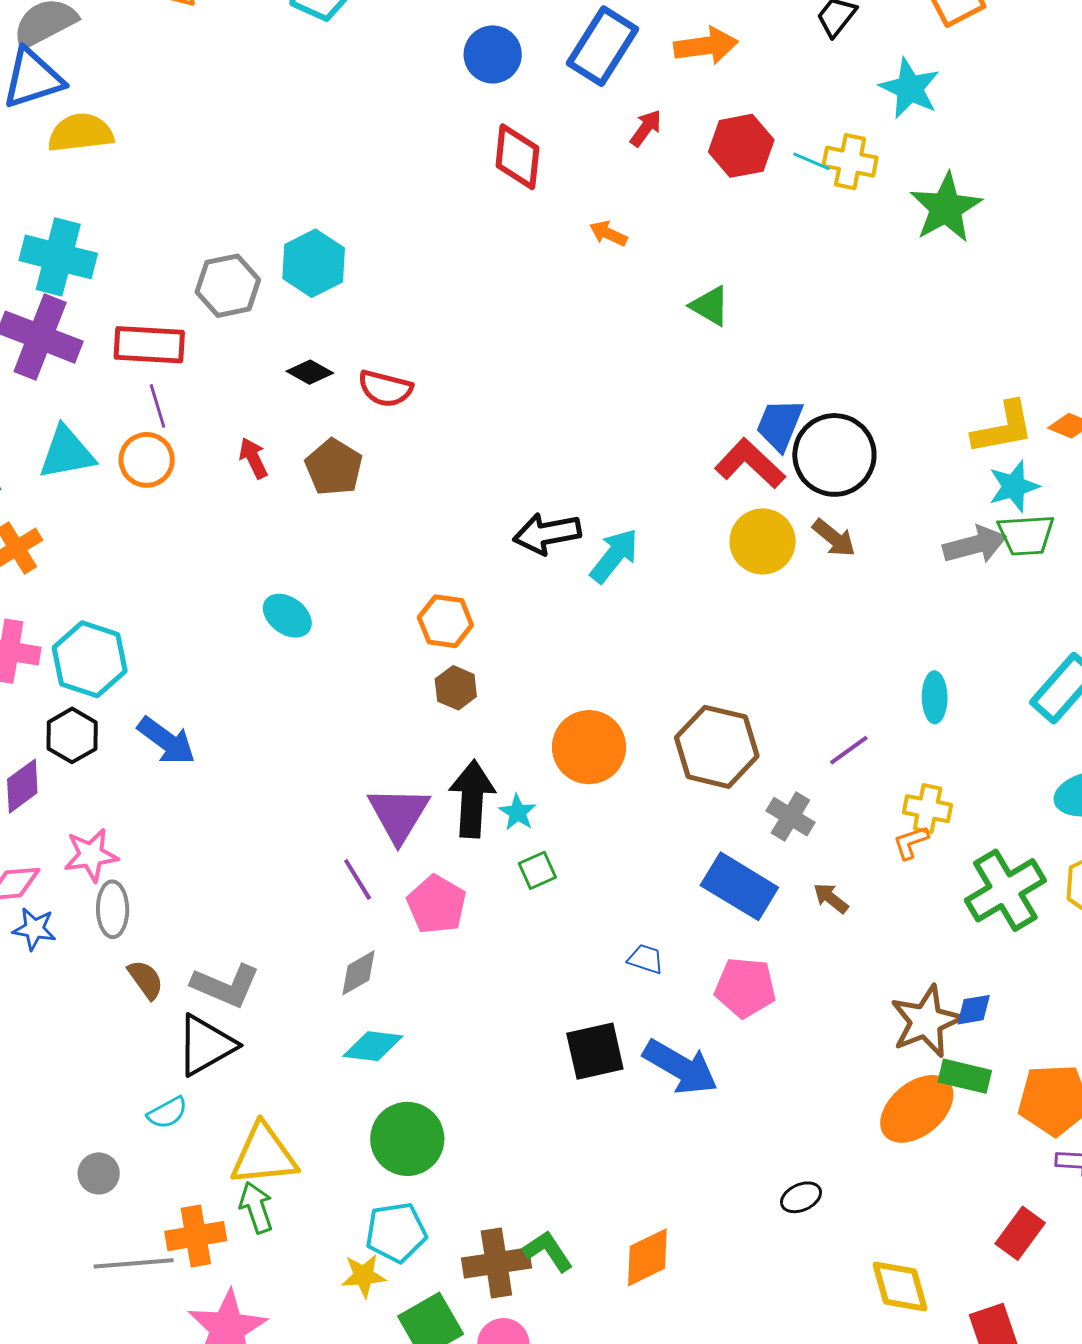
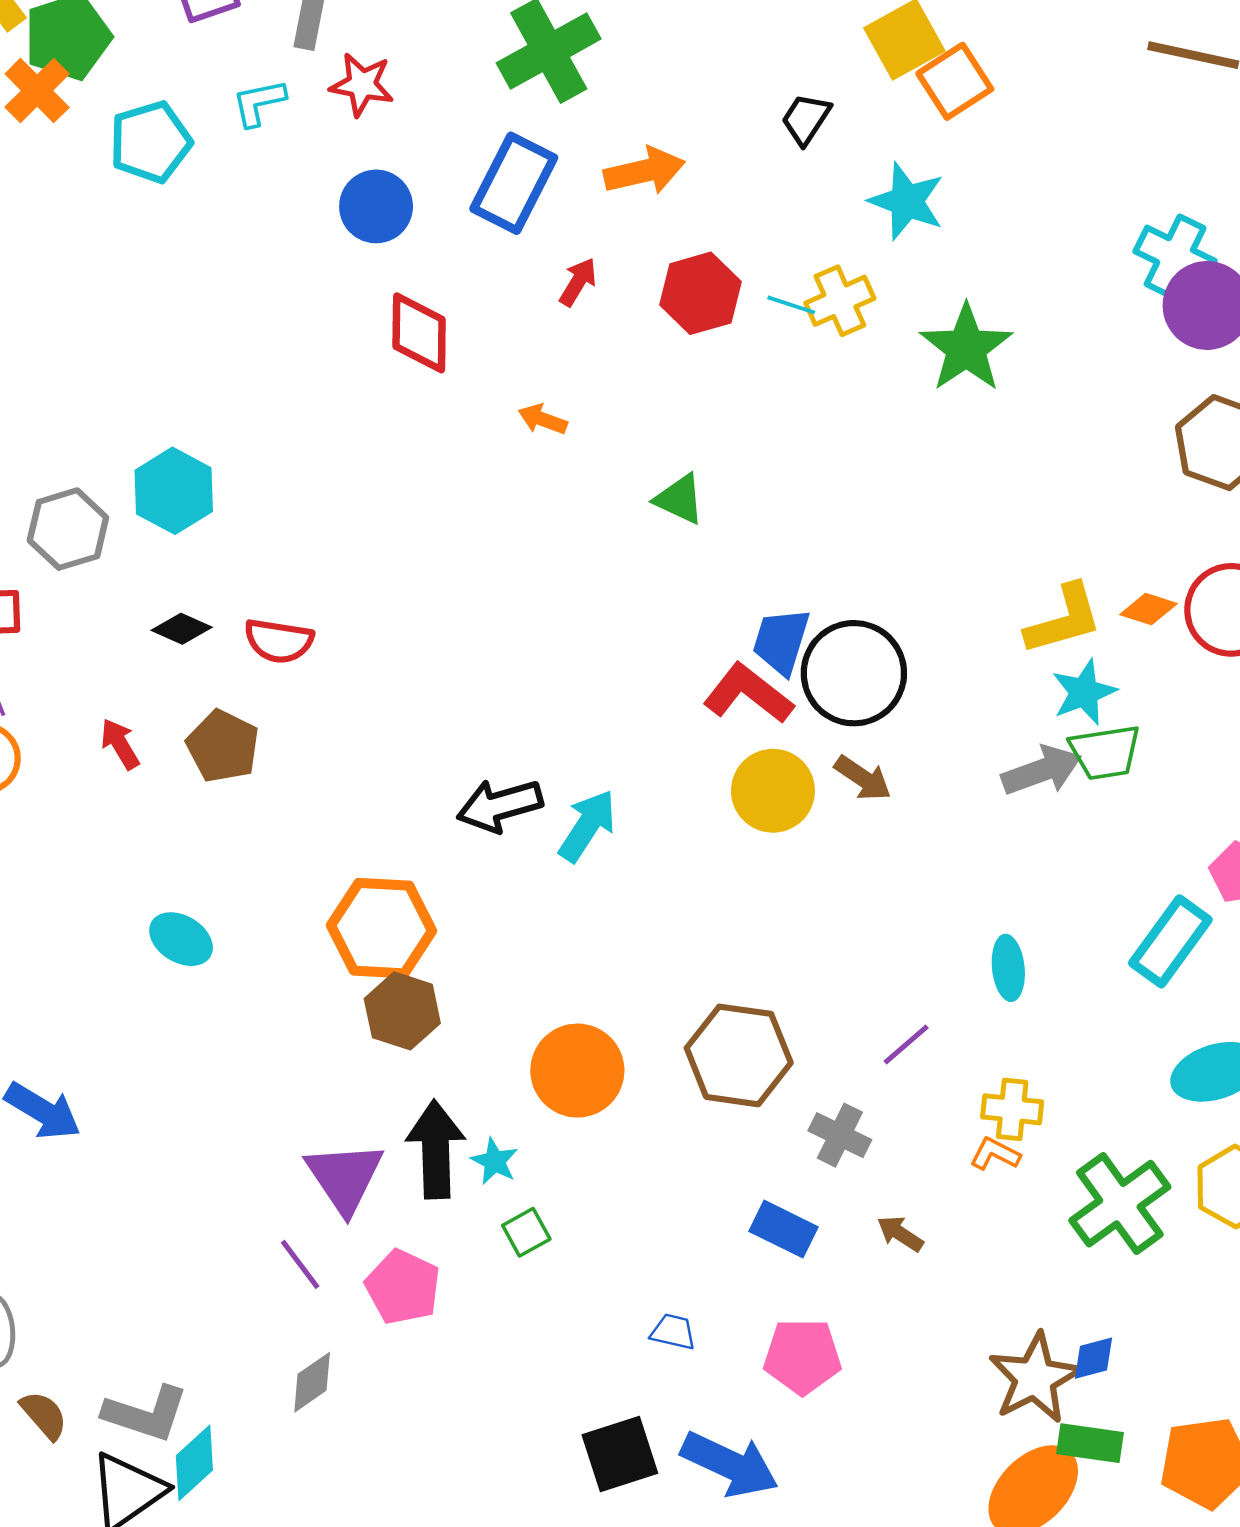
yellow cross: (850, 162) -> (840, 301), turned -30
orange hexagon: (445, 621) -> (382, 928), size x1.5
brown hexagon: (456, 688) -> (402, 1011), size x1.4
orange L-shape: (911, 842) -> (995, 1154), turned 51
blue rectangle: (739, 886) -> (784, 1229), size x0.7
cyan diamond: (373, 1046) -> (194, 1463), moved, turned -44

